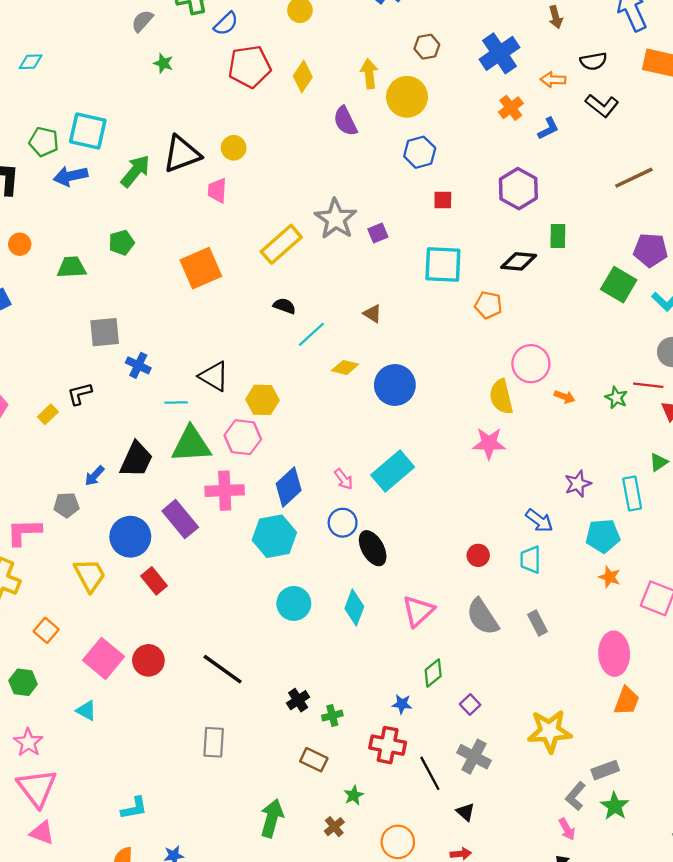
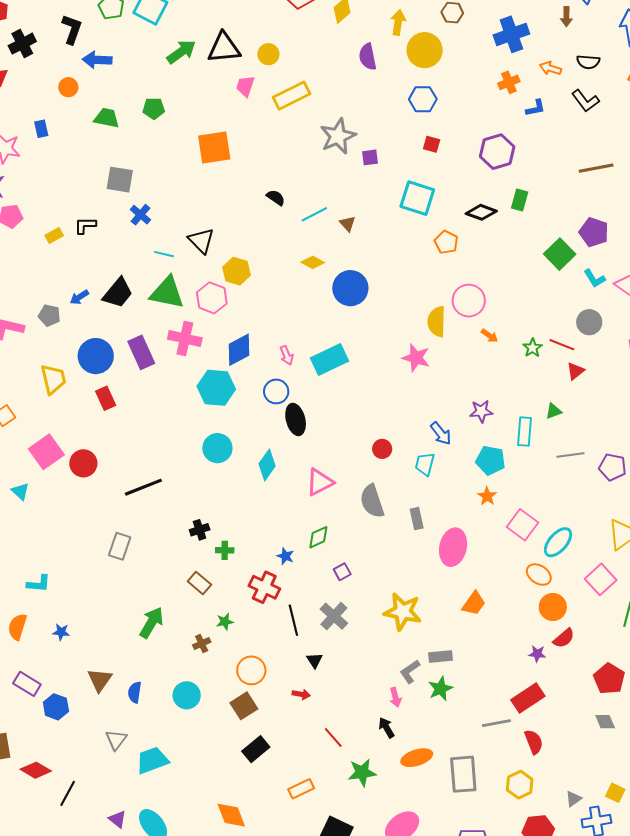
blue arrow: (71, 176) -> (97, 60), moved
yellow rectangle: (281, 244) -> (292, 96), moved
cyan line: (311, 334) -> (314, 214), moved
pink ellipse: (614, 654) -> (453, 547), moved
black line: (223, 669) -> (143, 487), turned -72

